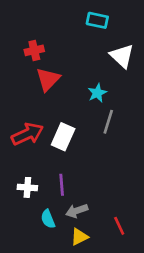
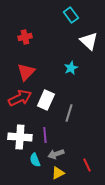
cyan rectangle: (97, 20) -> (71, 15), turned 42
red triangle: (48, 79) -> (26, 72), moved
gray line: (108, 122) -> (69, 113), moved
white cross: (27, 187) -> (20, 137), size x1.6

